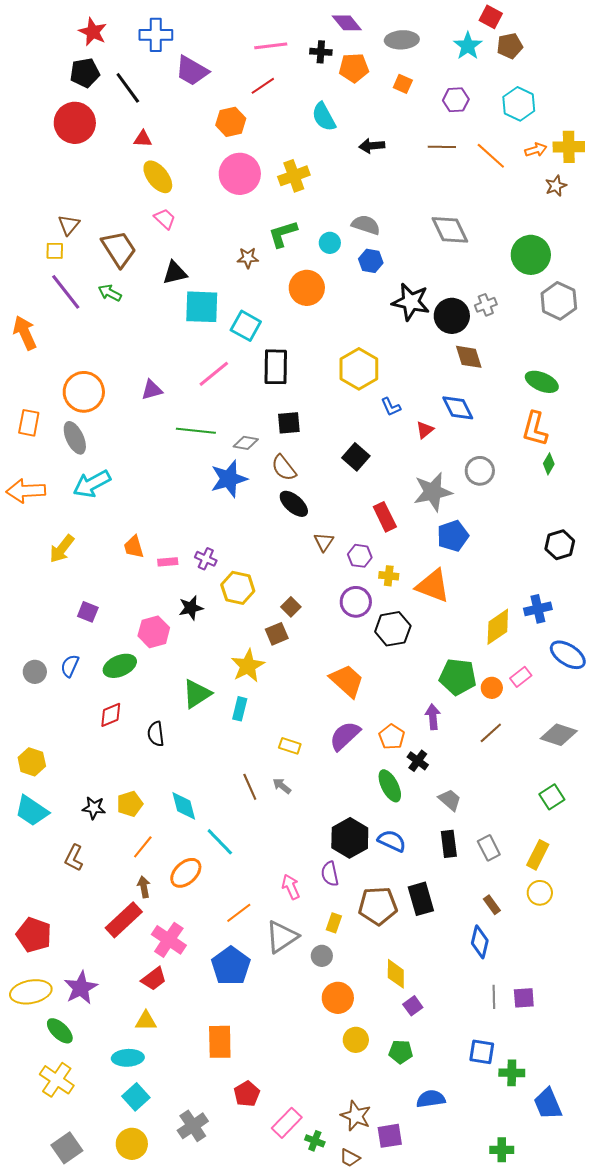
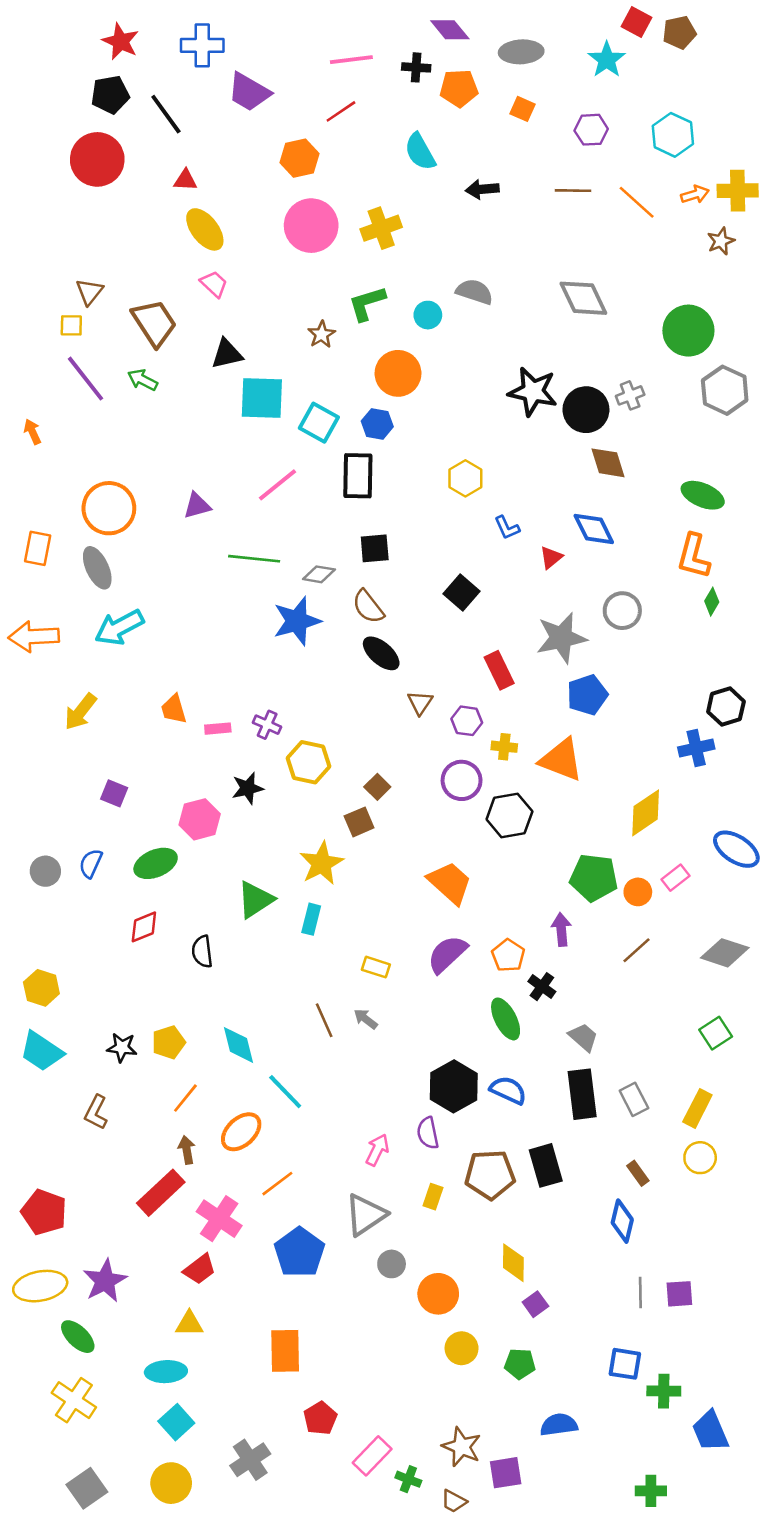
brown pentagon: (510, 46) -> (679, 32), moved
brown star: (248, 258) -> (322, 334), turned -30
blue hexagon: (371, 261) -> (377, 424), moved
orange arrow: (25, 333) -> (32, 432), size x0.6
yellow hexagon: (359, 369) -> (465, 478), size x0.7
blue cross: (538, 609) -> (696, 748), moved
black rectangle: (449, 844) -> (582, 1094), size x1.4
pink arrow: (291, 887) -> (377, 1150), turned 50
orange line: (239, 913) -> (277, 1184), moved
gray circle: (322, 956) -> (392, 1264), moved

